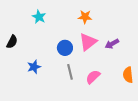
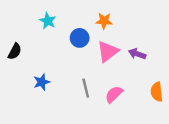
purple arrow: (112, 44) -> (137, 54), turned 48
blue circle: (65, 48) -> (80, 38), moved

